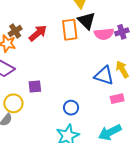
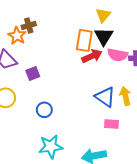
red arrow: (38, 33) -> (92, 56), moved
purple square: (35, 86) -> (33, 74), moved, turned -32
blue circle: (71, 108) -> (44, 110), moved

